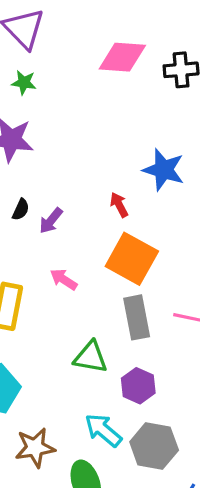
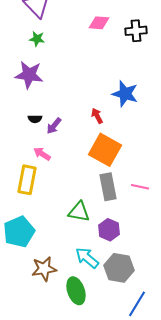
pink diamond: (122, 57) -> (99, 23), size x0.7
black semicircle: (21, 210) -> (35, 119), turned 64
pink arrow: (64, 279) -> (42, 154), moved

